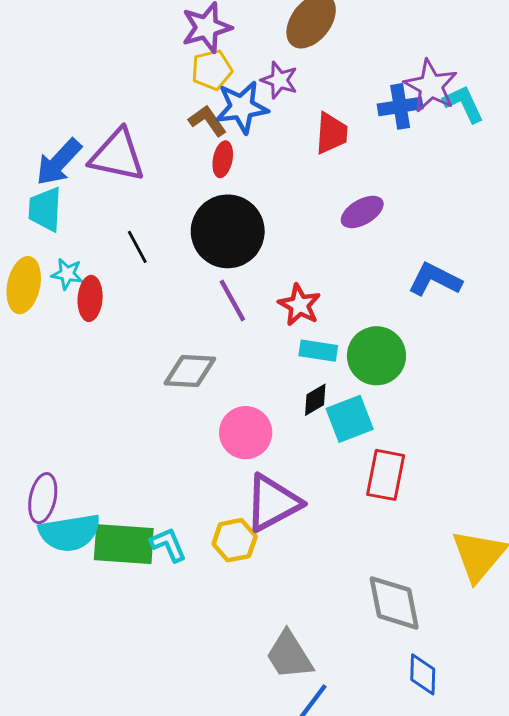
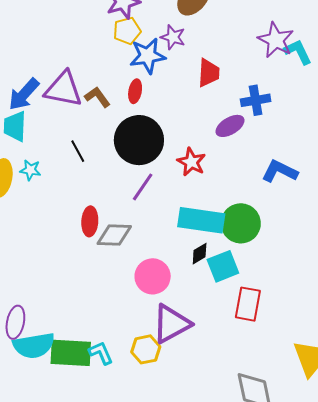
blue cross: (400, 106) -> (256, 100), moved
brown L-shape: (207, 121) -> (97, 97), moved
red ellipse: (90, 298) -> (90, 221), moved
purple line: (232, 301) -> (143, 187), turned 64
red star: (299, 305) -> (191, 162), moved
cyan rectangle: (318, 351) -> (201, 220), size x1.8

